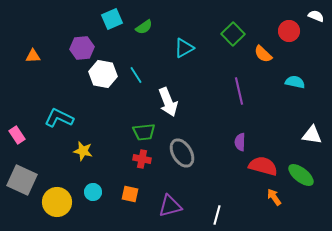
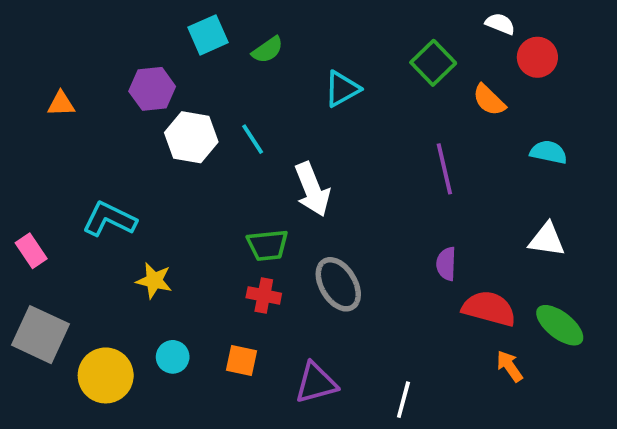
white semicircle: (316, 16) -> (500, 24), moved
white triangle: (312, 135) -> (547, 240), moved

